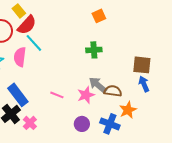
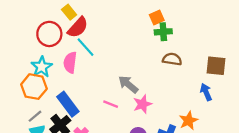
green cross: (94, 50) -> (163, 32), moved
brown square: (142, 65) -> (216, 66), moved
gray arrow: (98, 85) -> (128, 84), moved
brown semicircle: (113, 91) -> (172, 59), moved

